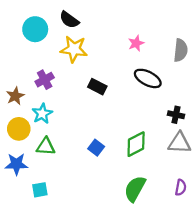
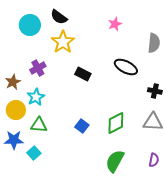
pink star: (136, 43) -> (115, 24), moved
yellow star: (74, 49) -> (63, 42), turned 30
black cross: (176, 115) -> (155, 91), moved
cyan square: (40, 190) -> (34, 153), moved, turned -32

